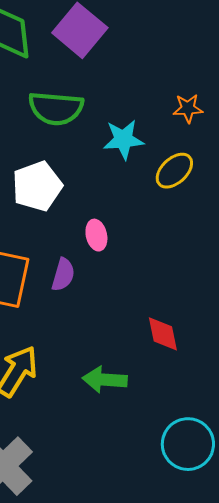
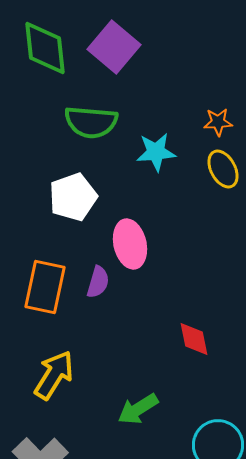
yellow ellipse: (174, 171) -> (223, 169), moved, turned -75
pink ellipse: (96, 235) -> (130, 244), size x1.6
green arrow: (105, 380) -> (138, 409), moved, turned -36

